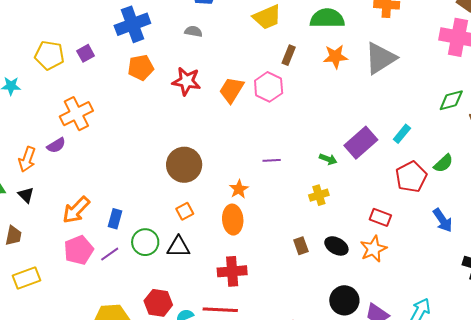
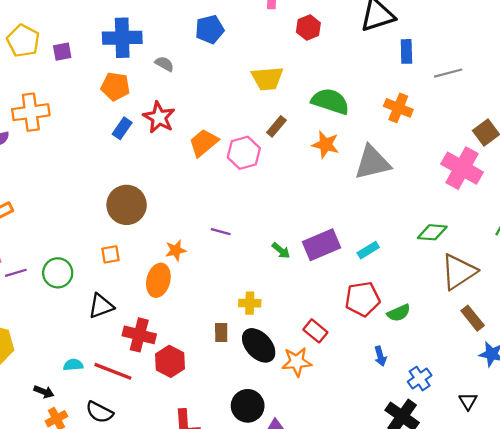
gray semicircle: (193, 31) -> (164, 64), moved
green semicircle: (443, 163) -> (399, 313), moved
yellow cross: (319, 195) -> (250, 303), moved
blue rectangle: (115, 219) -> (122, 128), moved
blue arrow: (443, 220) -> (380, 356), size x0.7
black ellipse: (336, 246) -> (259, 345), size x1.4
black triangle: (178, 247) -> (101, 306), moved, turned -40
red hexagon: (158, 303) -> (170, 361), moved

